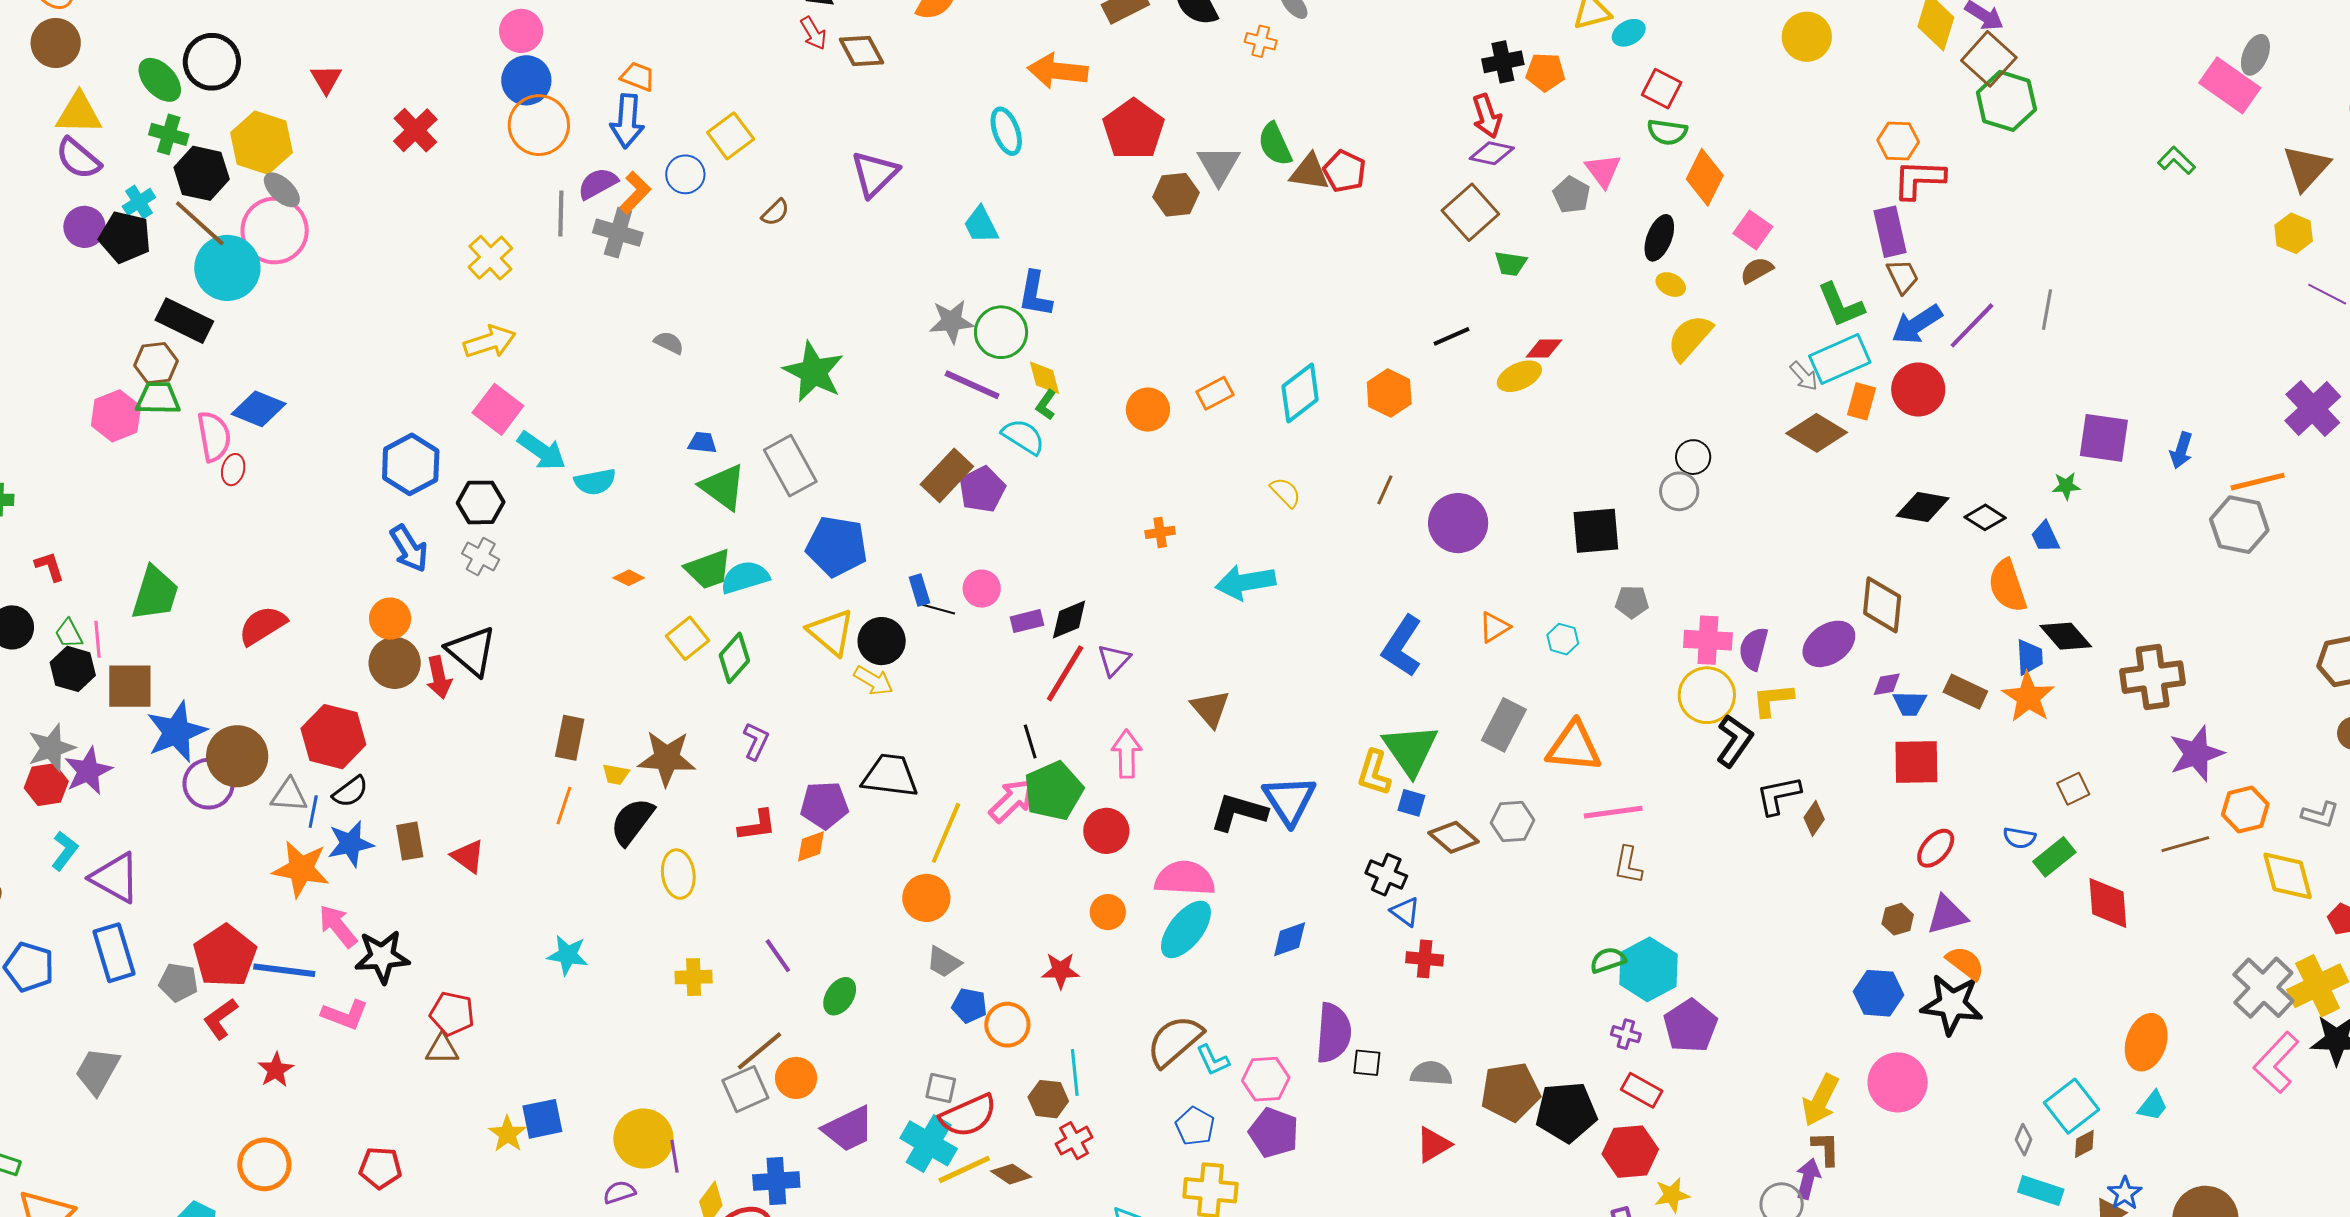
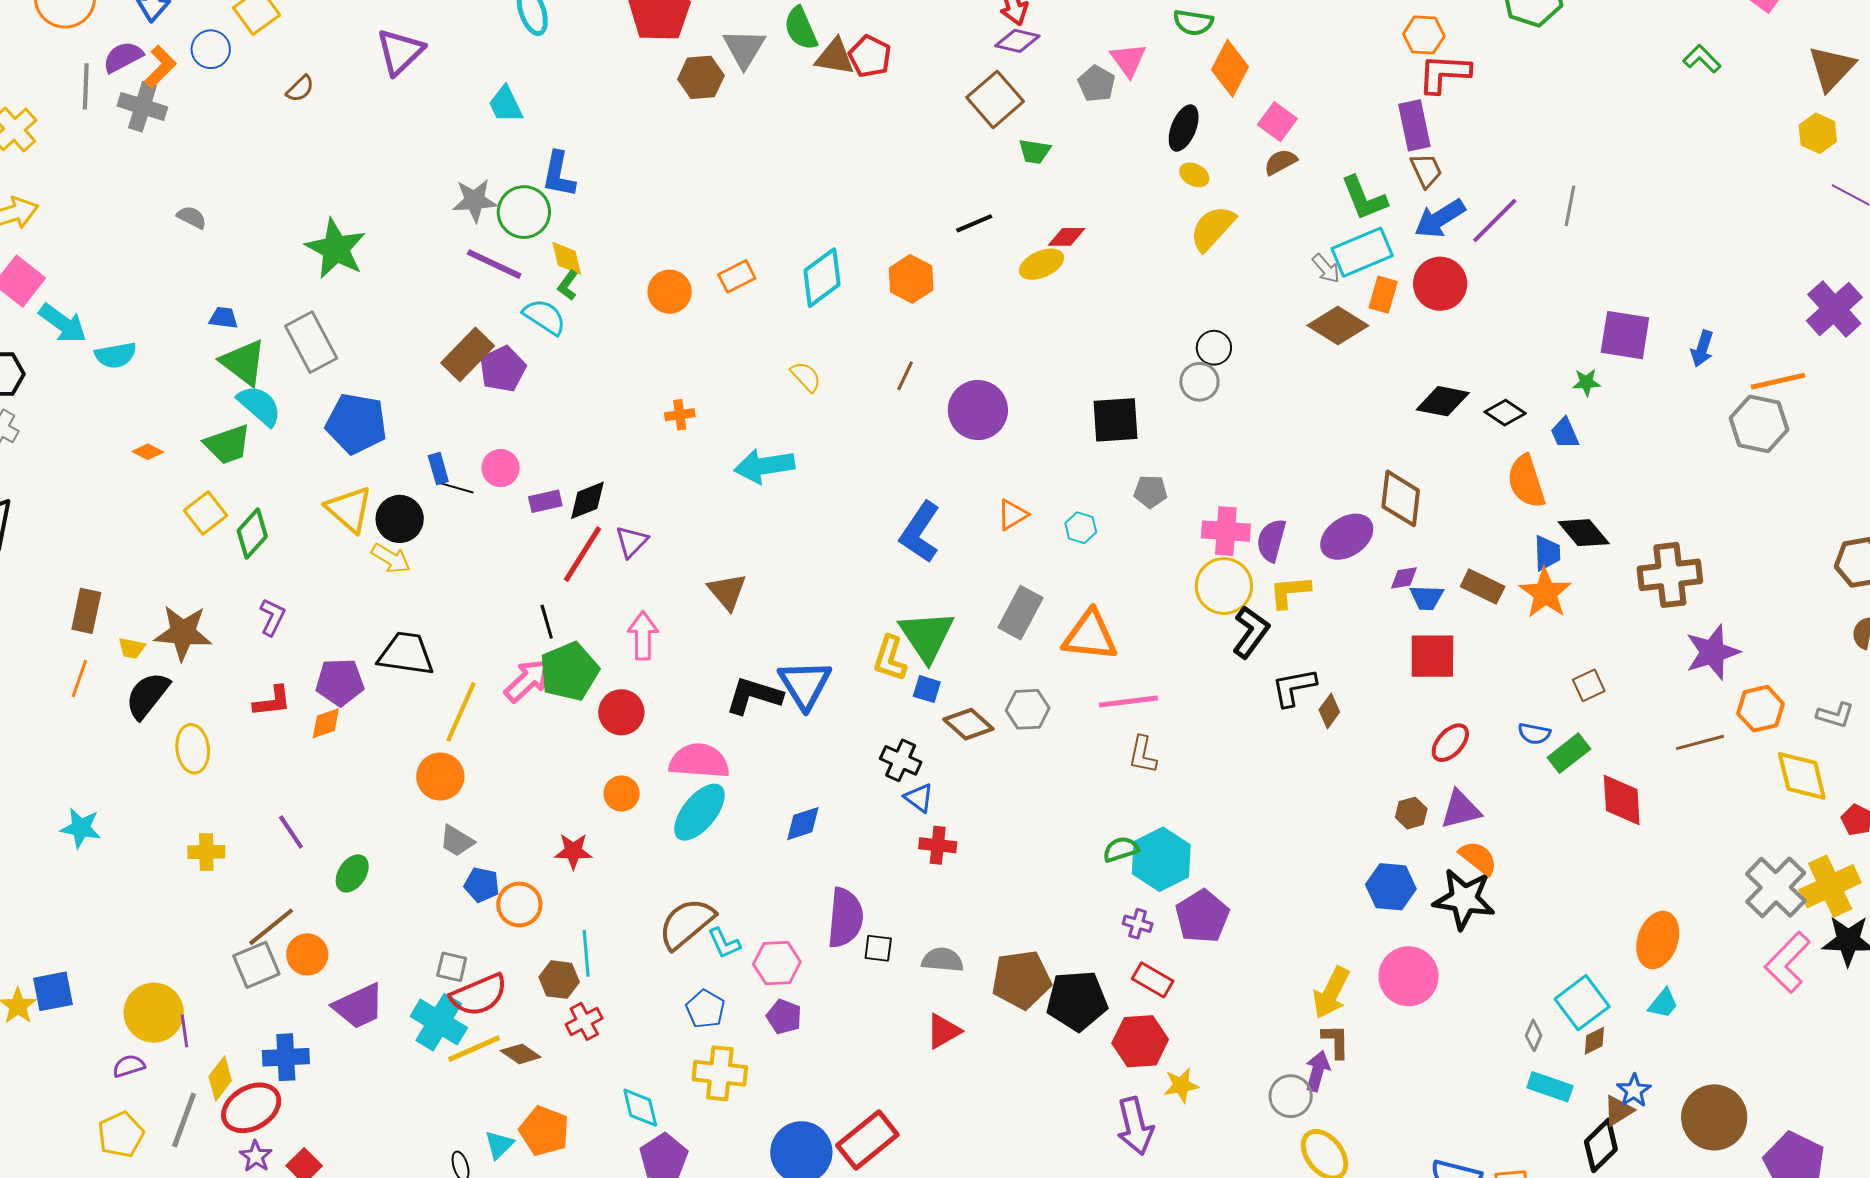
cyan semicircle: (745, 577) -> (259, 406), moved, turned 57
purple pentagon: (1274, 1133) -> (784, 1017), size x0.7

